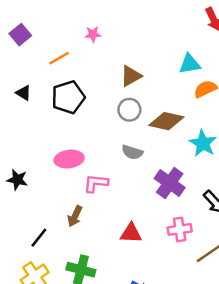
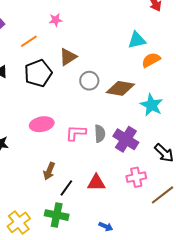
brown triangle: (131, 76) -> (68, 57), moved
gray semicircle: (132, 152) -> (100, 134), moved, turned -108
pink L-shape: (96, 183) -> (76, 133), moved
black line: (39, 238) -> (66, 188), moved

